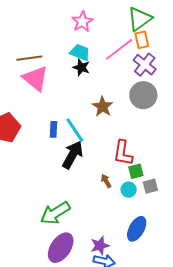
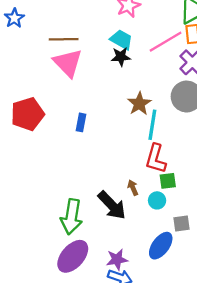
black star: (81, 67) -> (121, 57), turned -30
cyan line: (75, 130) -> (152, 125), moved, turned 36
black arrow: (73, 155) -> (112, 205), moved, turned 100
gray square: (150, 186) -> (182, 223), moved
green arrow: (55, 213) -> (71, 217), turned -56

